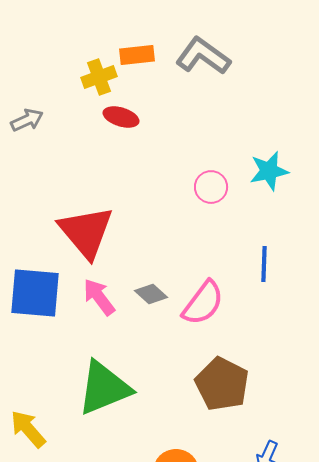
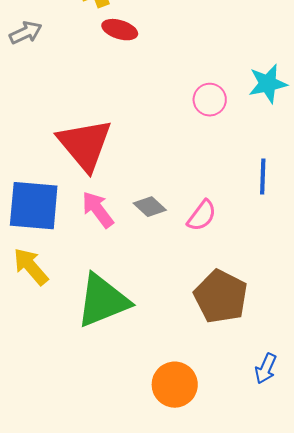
pink semicircle: (203, 303) -> (202, 216), size x0.7
yellow arrow: (28, 429) -> (31, 267), moved

